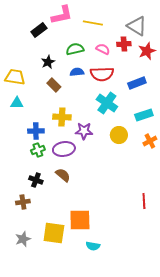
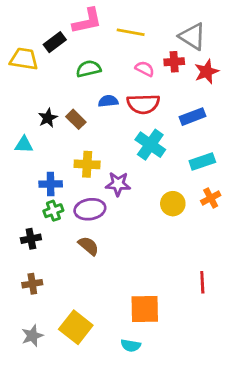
green semicircle: (75, 49) -> (89, 69), moved
black star: (48, 62) -> (48, 118), moved
yellow trapezoid: (15, 77) -> (24, 59), moved
yellow circle: (119, 135) -> (173, 204), moved
black cross: (36, 180) -> (31, 239), moved, turned -32
orange square: (80, 220) -> (145, 309), moved
yellow square: (54, 233) -> (76, 327), turned 30

